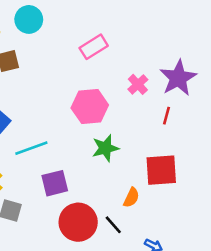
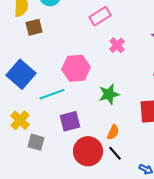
pink cross: (138, 84) -> (117, 45), moved
pink hexagon: (90, 107) -> (76, 68), moved
orange semicircle: (131, 197) -> (113, 132), moved

